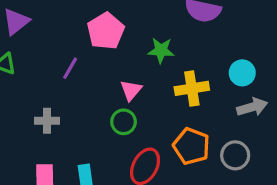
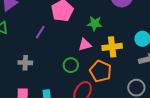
pink triangle: (131, 90) -> (85, 45), moved, turned 32
orange pentagon: (191, 146) -> (101, 71), moved

